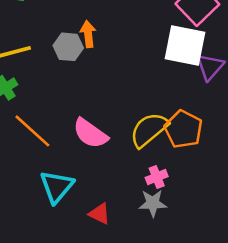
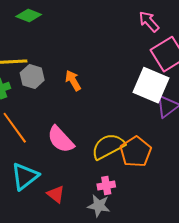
orange arrow: (88, 34) -> (73, 81), moved, turned -35
gray hexagon: (68, 47) -> (32, 76), moved
red triangle: (100, 214) -> (56, 194), moved

